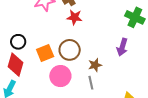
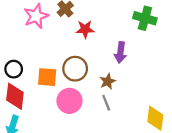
red star: (74, 17) -> (85, 29), moved
purple arrow: (122, 47) -> (120, 52), moved
orange square: (45, 53) -> (47, 77), turned 36

